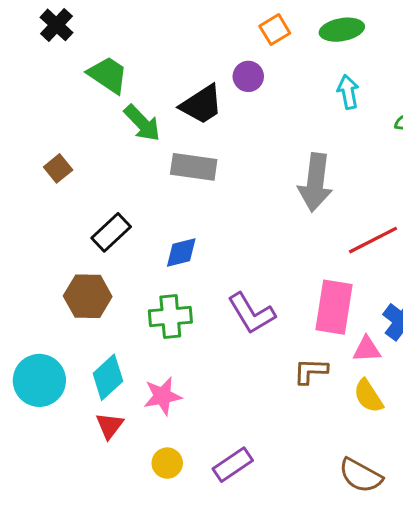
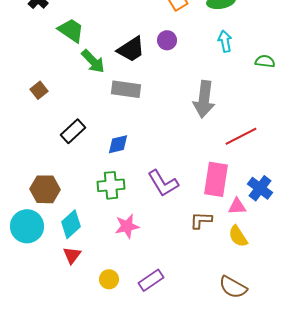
purple circle: (248, 76) -> (167, 40), moved
brown hexagon: (88, 296) -> (45, 189), moved
pink star: (163, 396) -> (127, 226), moved

